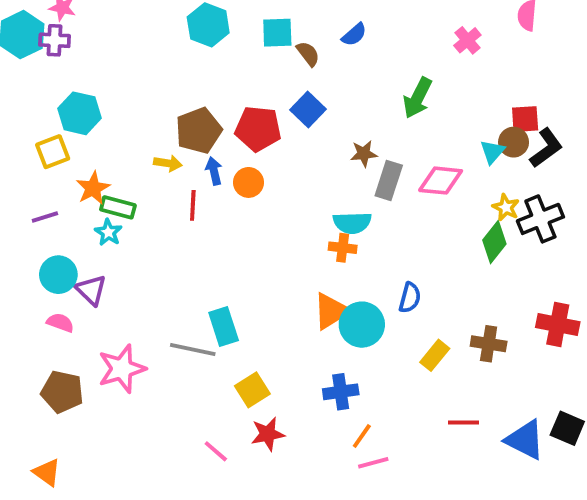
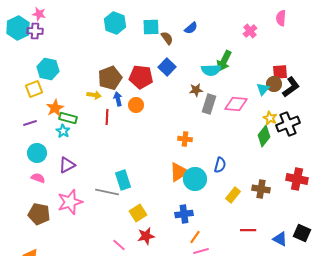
cyan semicircle: (352, 223) -> (211, 70), moved
purple triangle: (91, 290) -> (67, 165), moved, turned 48
blue triangle: (525, 440) -> (280, 239), size x0.7

